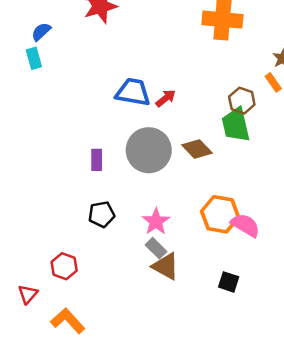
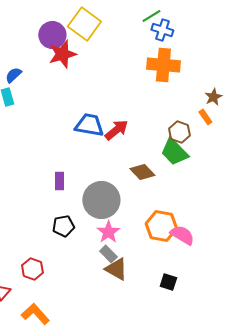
red arrow: (166, 98) -> (116, 130), size x1.4
green trapezoid: (236, 125) -> (174, 152), turned -32
gray circle: (149, 150) -> (101, 200), moved

